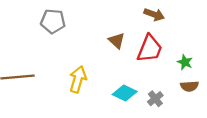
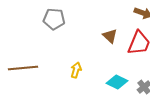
yellow arrow: (78, 79) -> (76, 70), size x0.7

